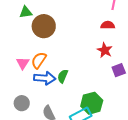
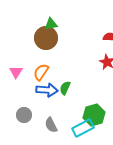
green triangle: (26, 12) -> (51, 24), moved
pink triangle: (23, 63) -> (16, 72), moved

